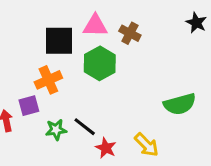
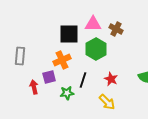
black line: (85, 127) -> (83, 80), moved, turned 70
yellow arrow: (147, 145) -> (107, 102), moved
red star: (106, 148) -> (111, 79), moved

